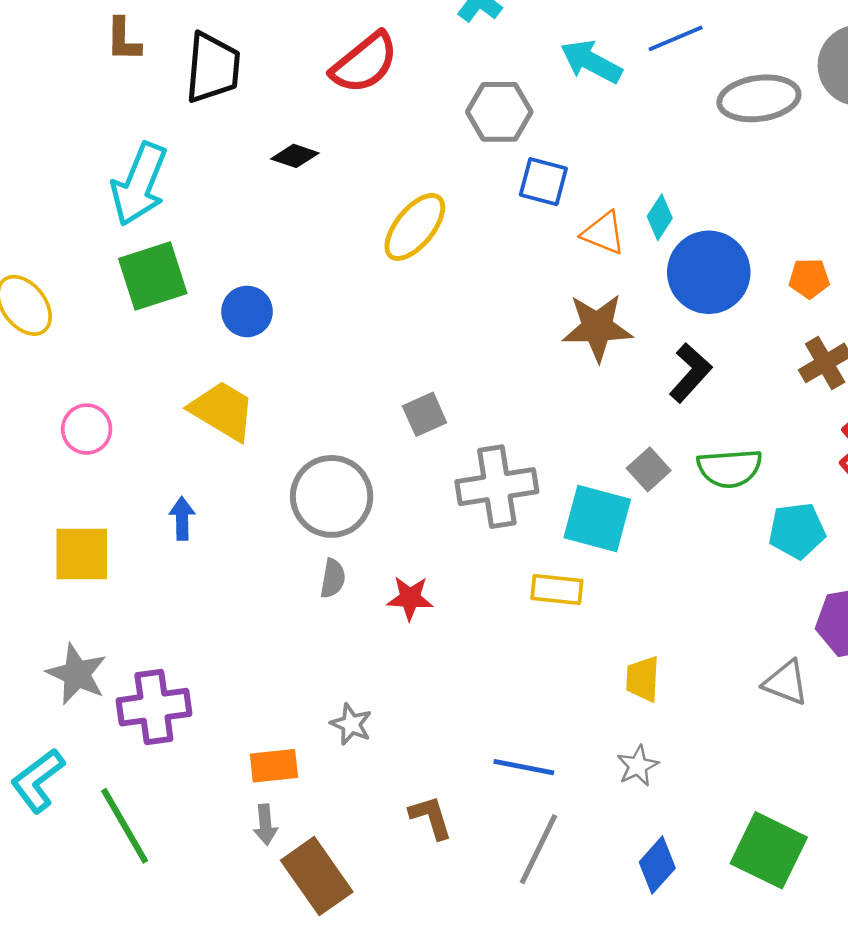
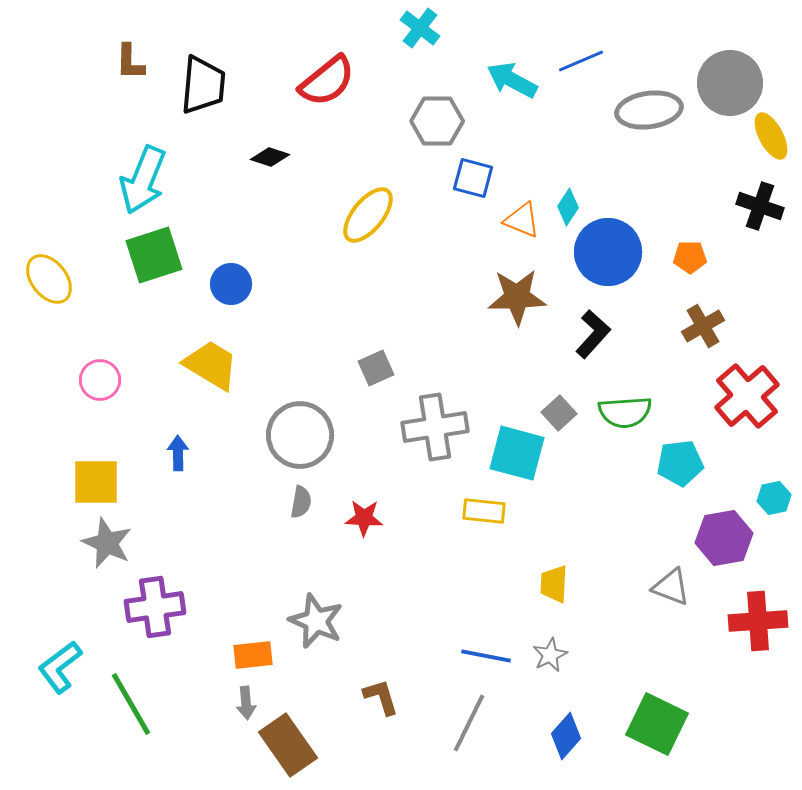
gray star: (77, 674) -> (107, 543), moved
gray star: (351, 724) -> (316, 621), size x1.6
blue line: (524, 767) -> (486, 656), moved

